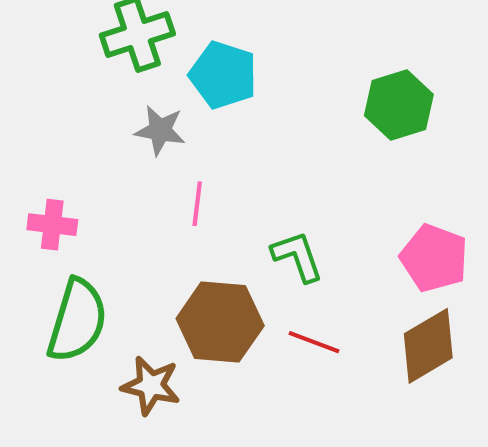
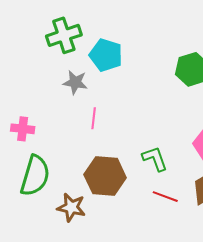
green L-shape: (297, 256) -> (155, 159), moved
red line: (314, 342) -> (165, 197), moved

